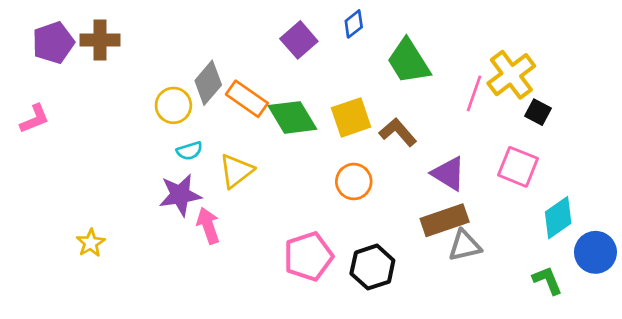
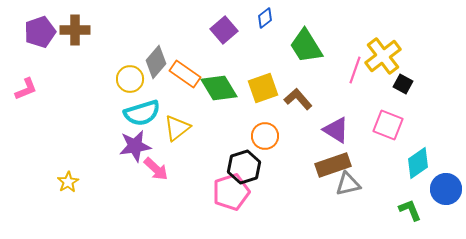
cyan semicircle: (189, 151) -> (142, 113), size x1.8
pink arrow: (208, 226) -> (156, 169), turned 152
black hexagon: (372, 267) -> (244, 167), moved

